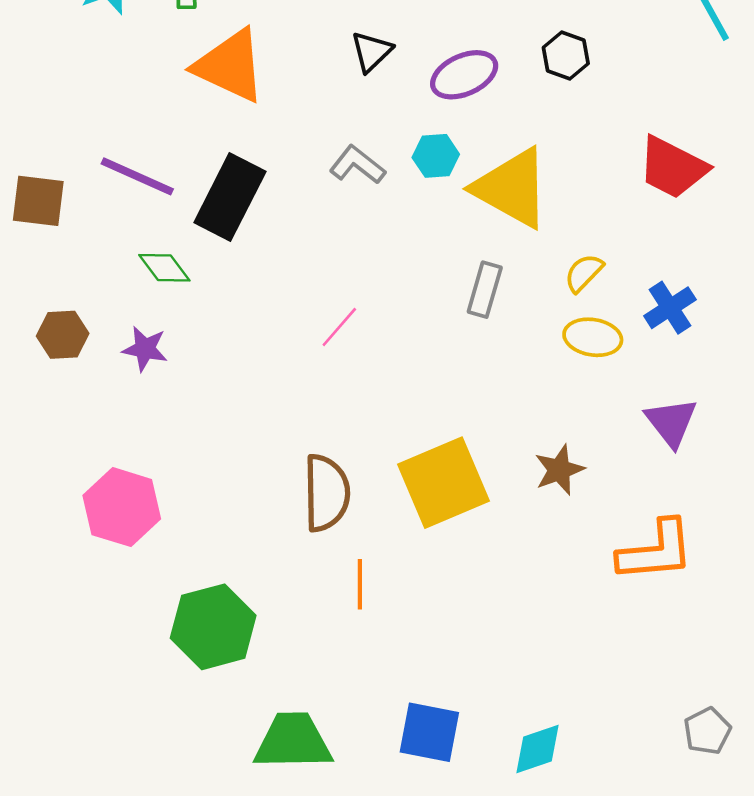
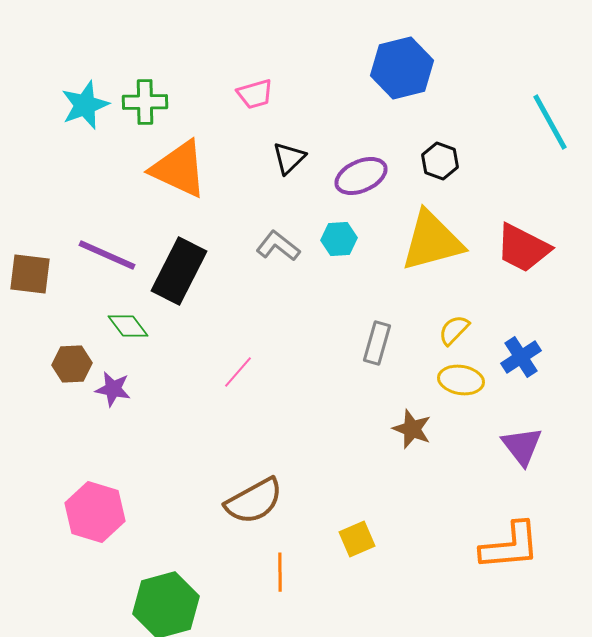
yellow triangle: (512, 188) -> (432, 241), moved, turned -44
pink line: (339, 327) -> (238, 372), moved
brown hexagon: (63, 335) -> (72, 364), moved
brown star: (559, 470) -> (412, 429), moved, turned -30
yellow square: (444, 483) -> (357, 539), moved, size x0.5
brown semicircle: (326, 493) -> (254, 501), turned 62

